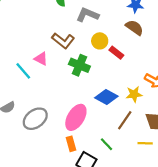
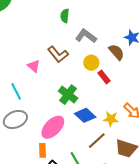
brown semicircle: (134, 28) -> (116, 52), moved
green cross: (79, 65) -> (68, 95), moved
cyan line: (23, 71) -> (16, 91), moved

